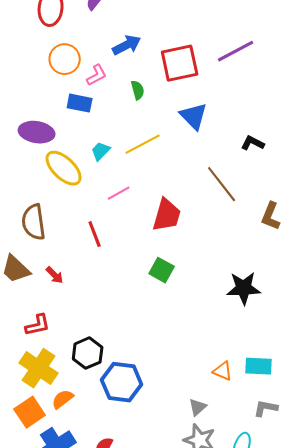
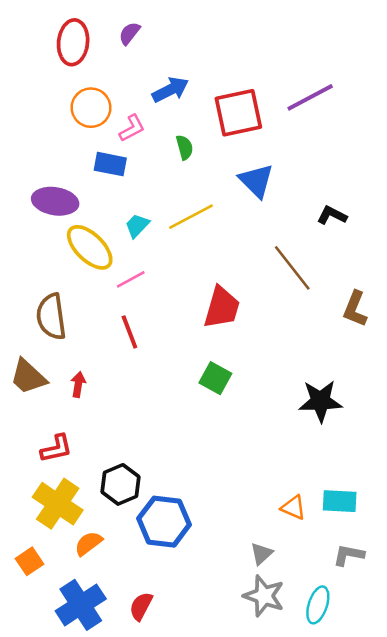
pink line: (119, 193) -> (131, 279), moved
red arrow: (55, 275) -> (78, 384), turned -126
orange square: (30, 412) -> (29, 561), moved, size x0.7

